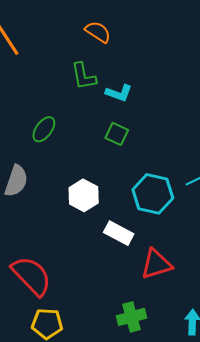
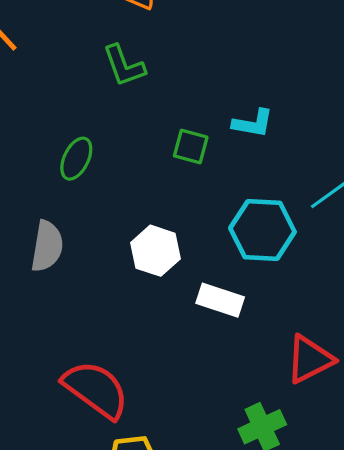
cyan L-shape: (119, 93) -> (253, 123), moved
red triangle: (156, 264) -> (310, 359), moved

